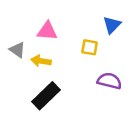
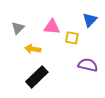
pink triangle: (47, 31) -> (52, 27), moved
gray triangle: (17, 50) -> (18, 28), moved, turned 40

